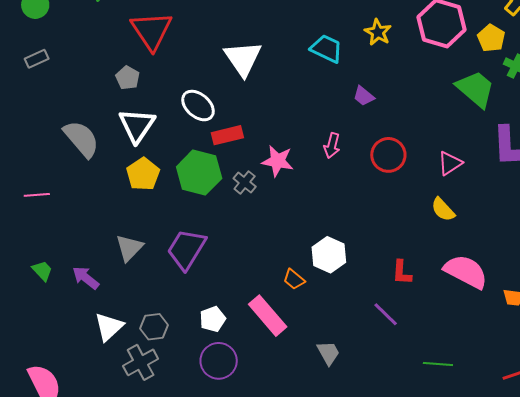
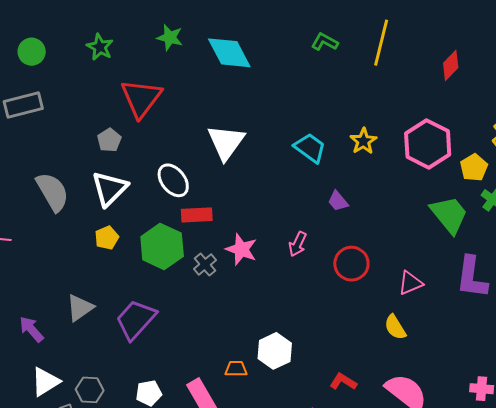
gray rectangle: (37, 59) -> (23, 105), size x1.6
yellow pentagon: (143, 174) -> (107, 238), size x0.7
red L-shape: (402, 272) -> (343, 382), turned 108
orange trapezoid: (294, 279) -> (236, 369), turned 130

